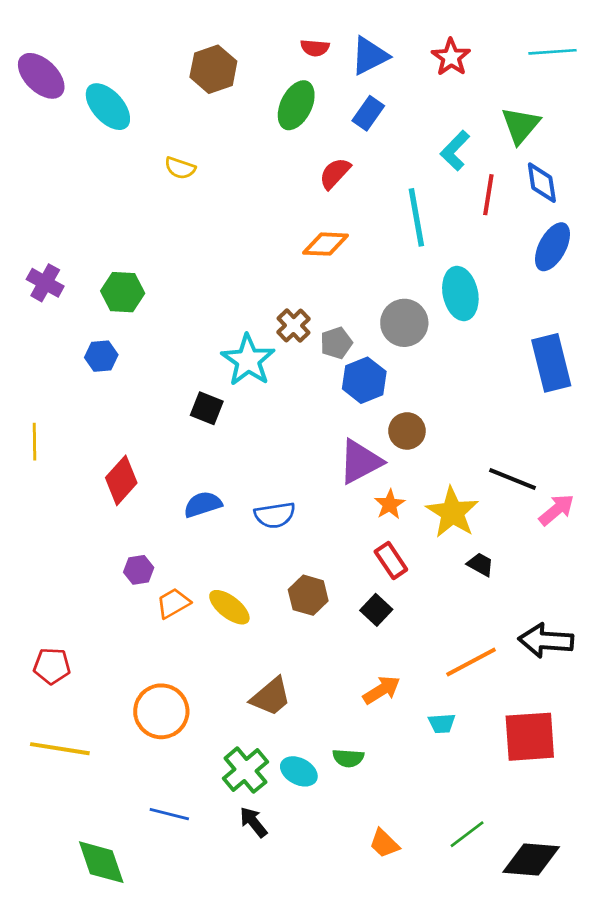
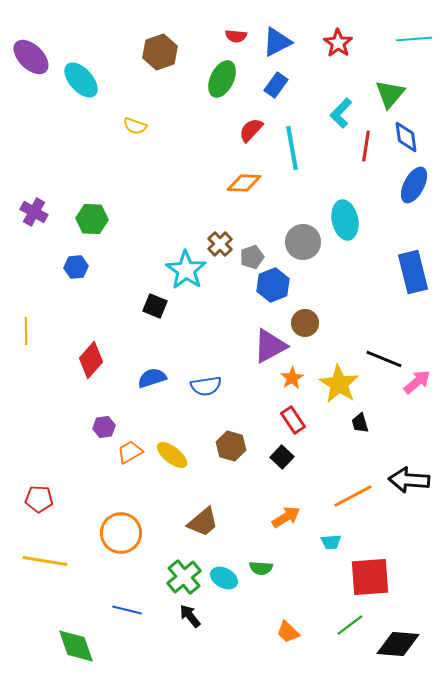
cyan line: (416, 217) -> (292, 148), moved
black trapezoid: (480, 564) -> (360, 423), turned -135
red square: (530, 737) -> (370, 577), moved

